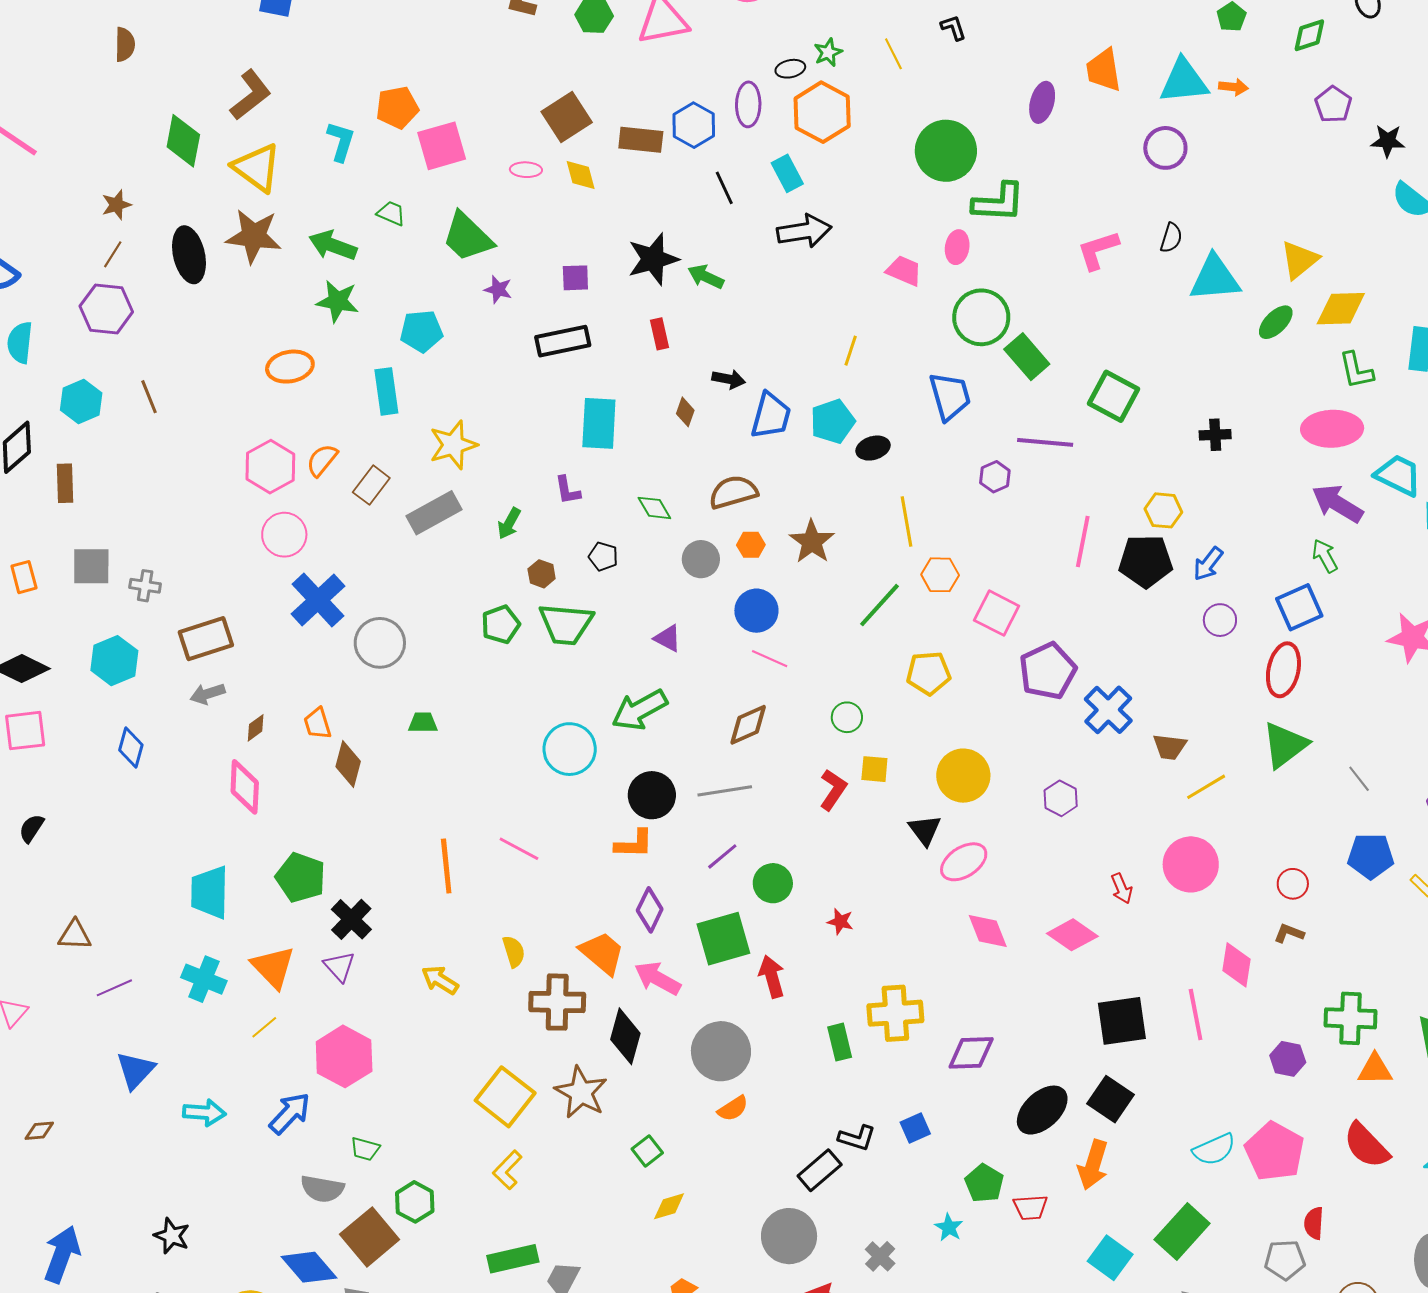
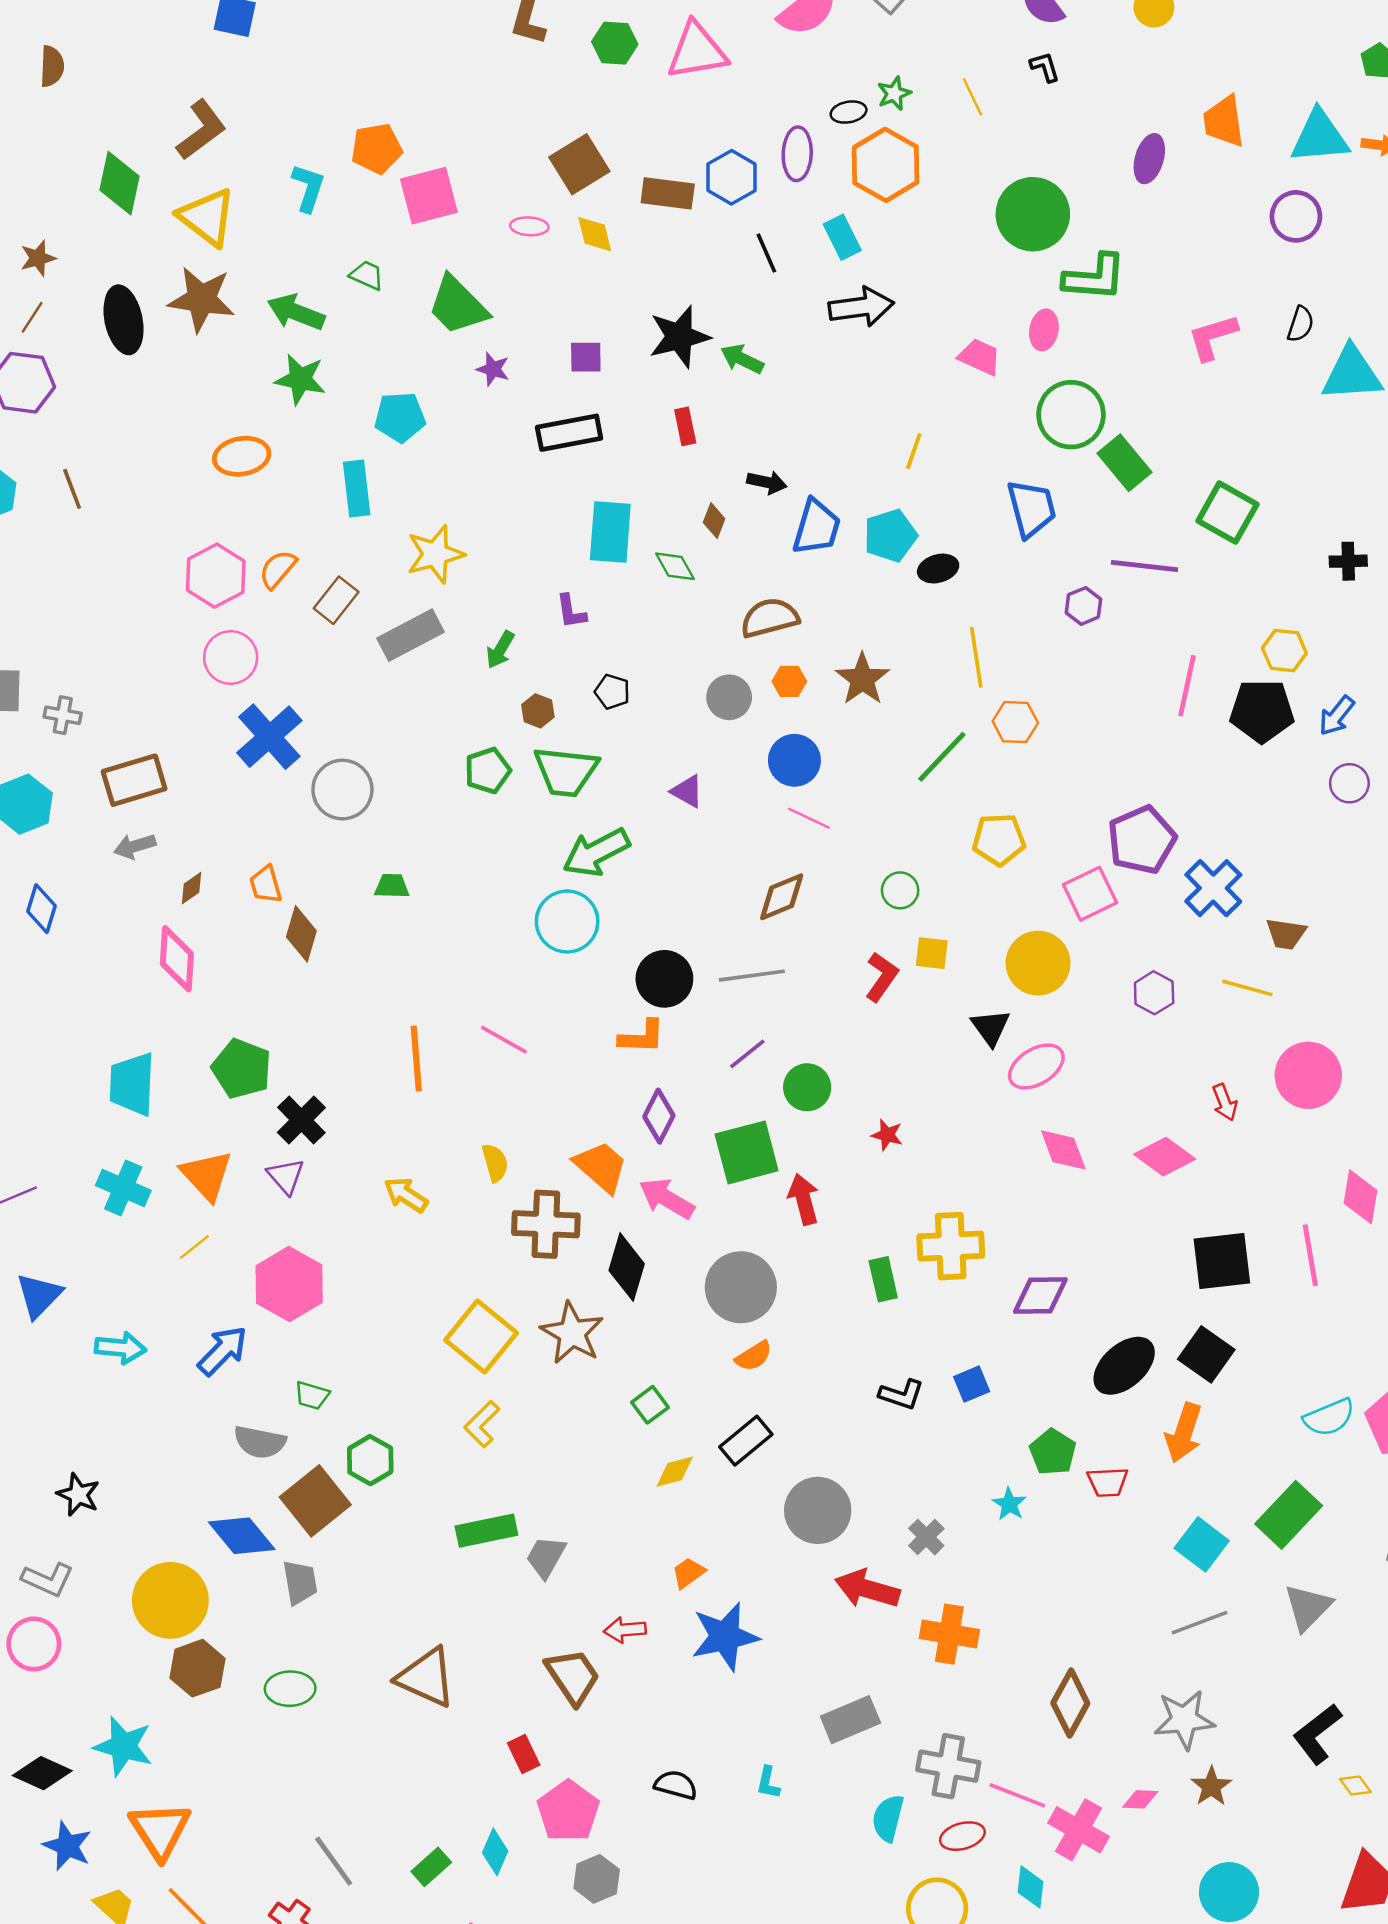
green diamond: (654, 508) -> (675, 566), moved
pink square: (997, 613) -> (1090, 894), moved, turned 36
green arrow: (640, 710) -> (596, 852), moved
yellow line: (1206, 787) -> (1247, 988), moved, turned 45
black rectangle: (820, 1170) -> (746, 1441), moved

